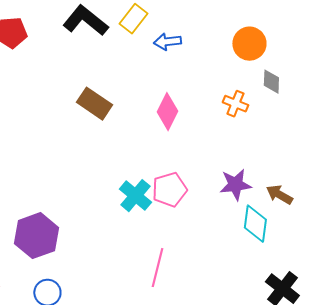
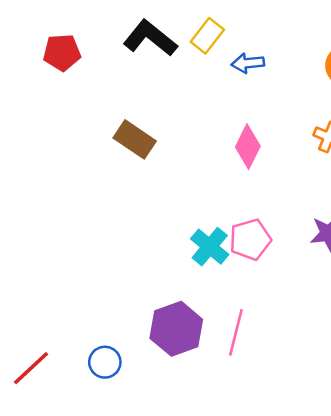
brown rectangle: (94, 104) -> (135, 139), moved
purple hexagon: (36, 236) -> (176, 329), moved

